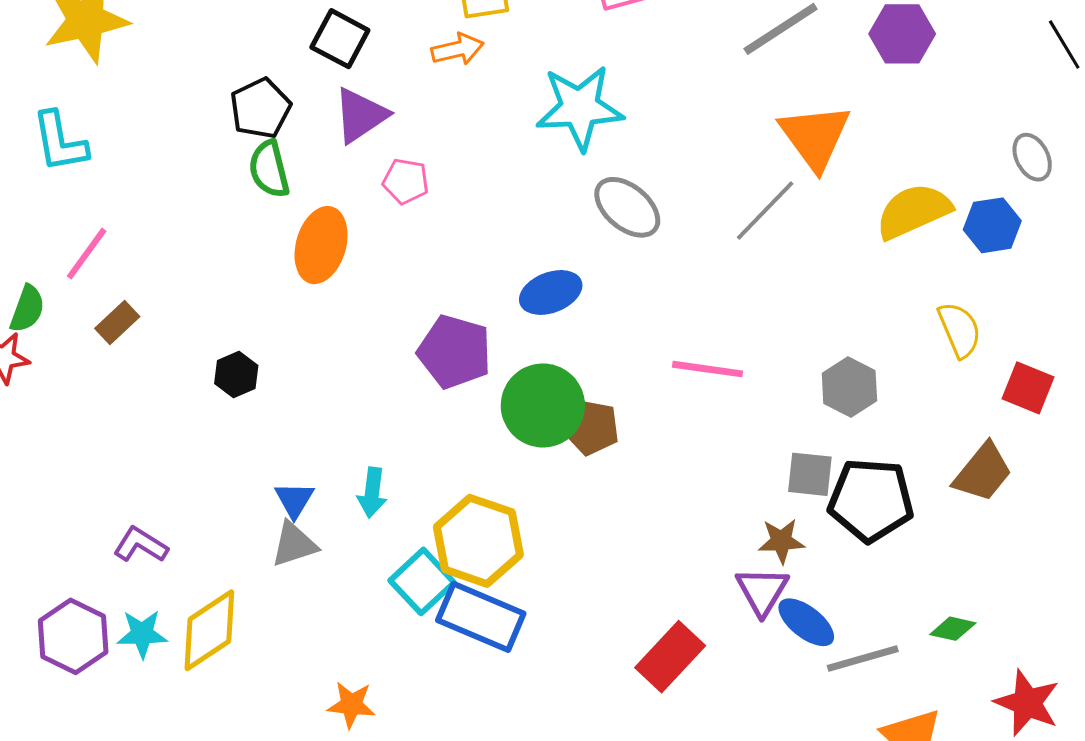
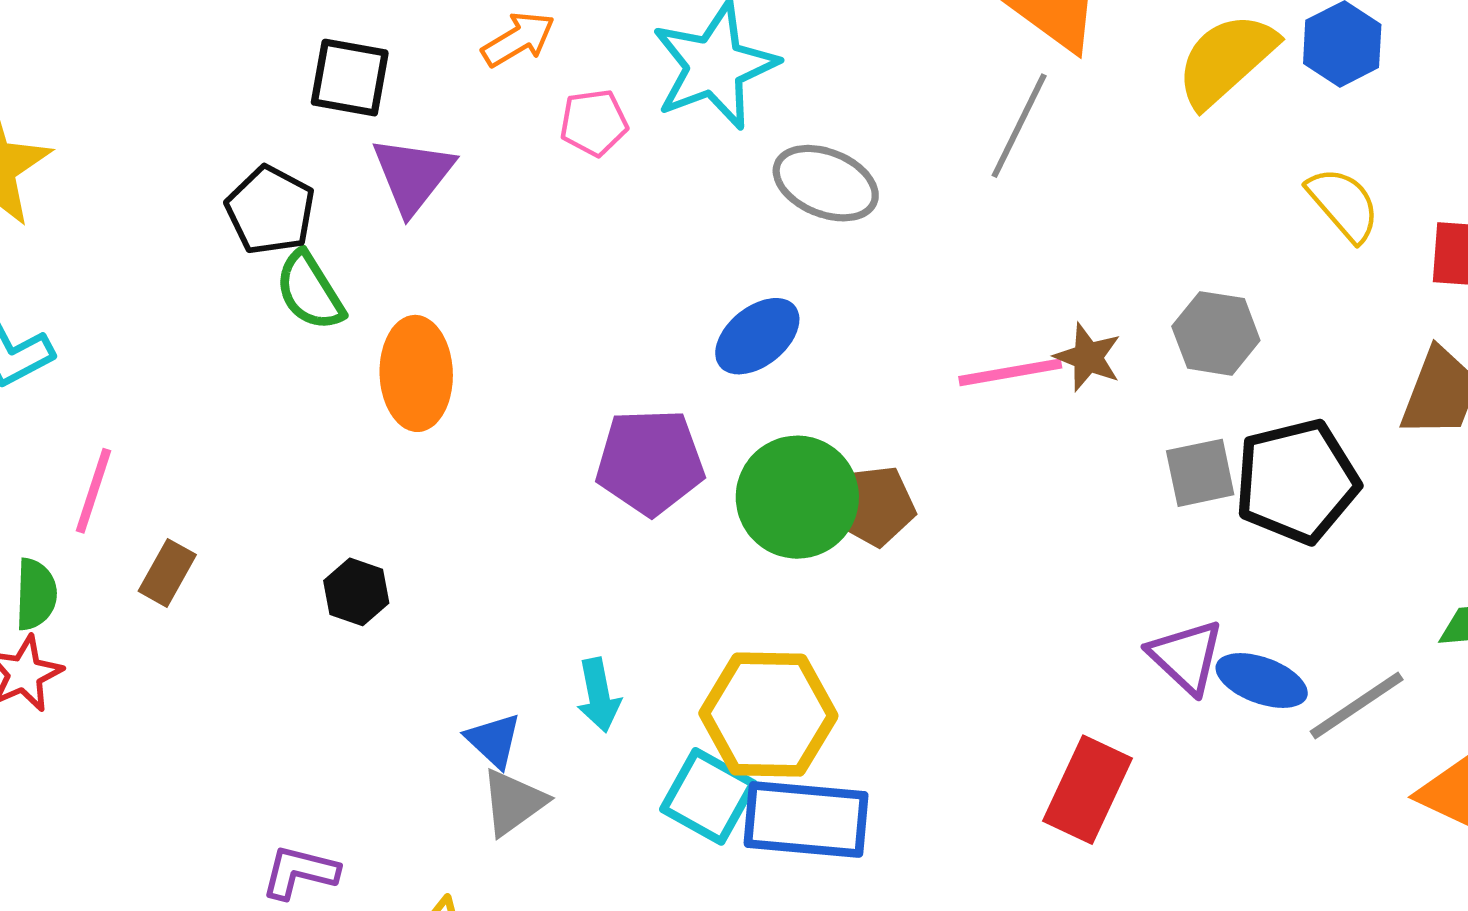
pink pentagon: (406, 181) -> (594, 123), moved
brown star: (781, 541) -> (1088, 357), moved, turned -30

